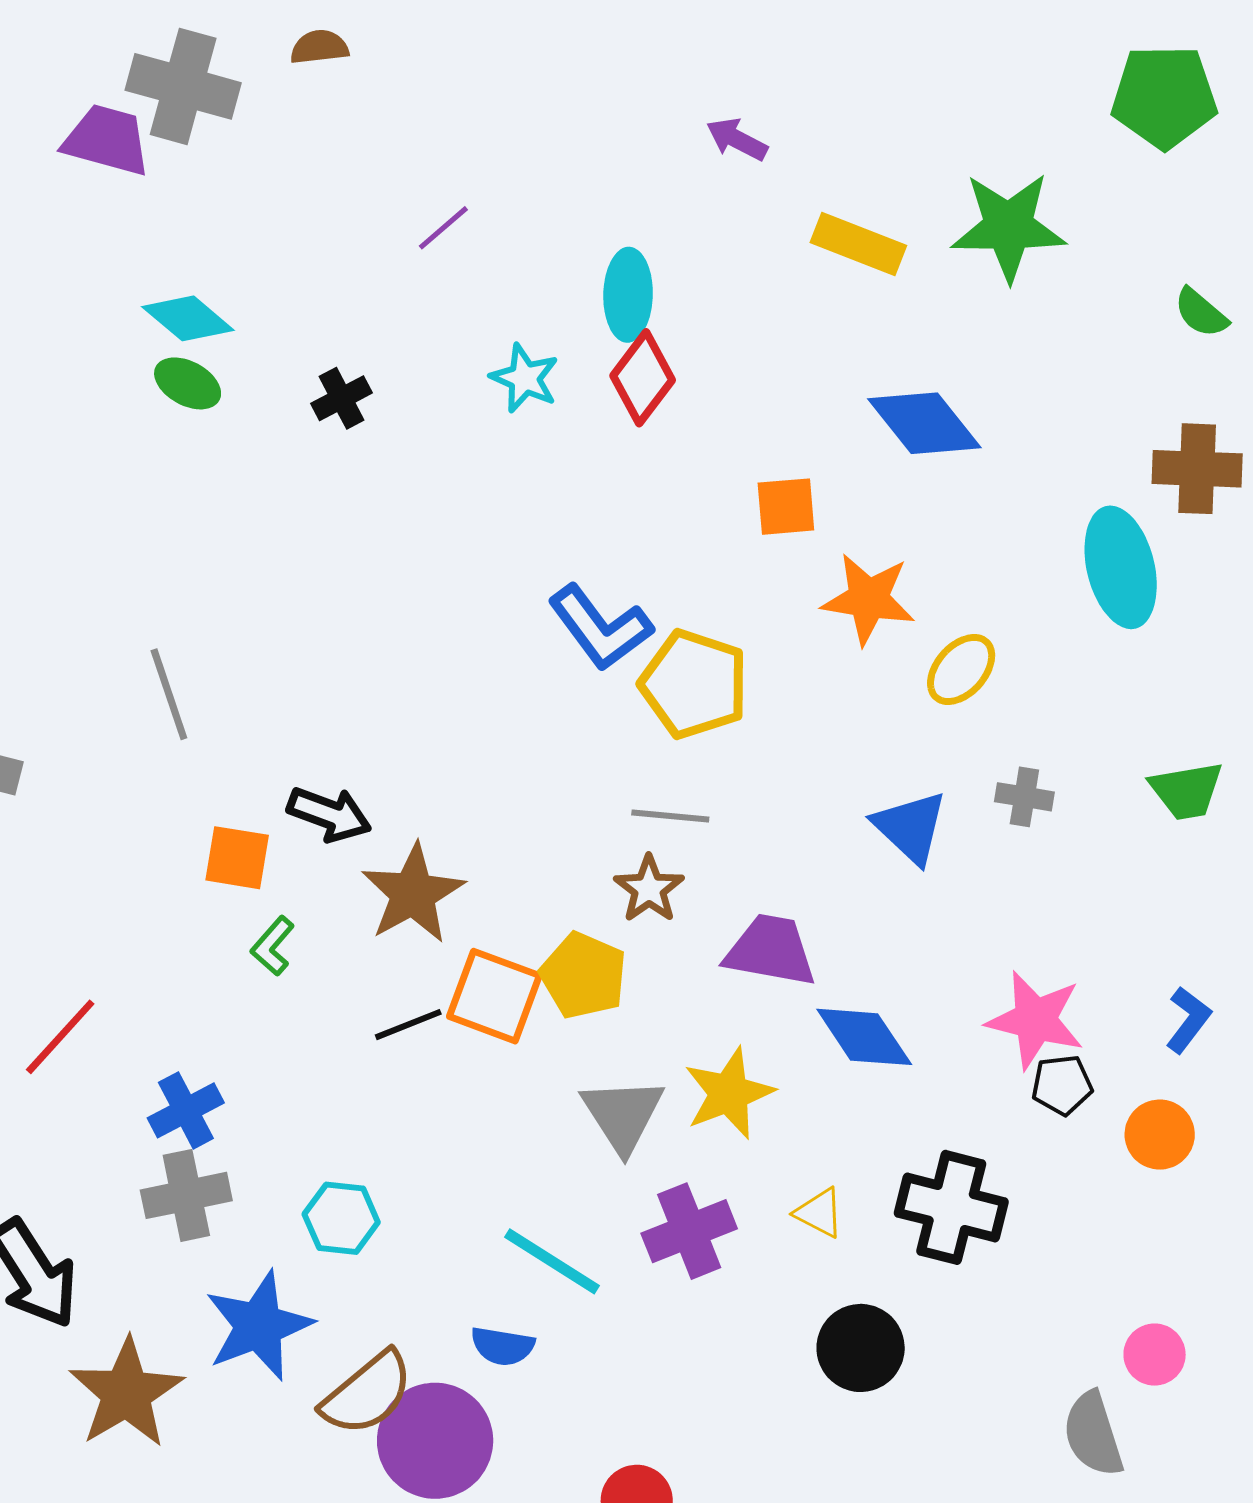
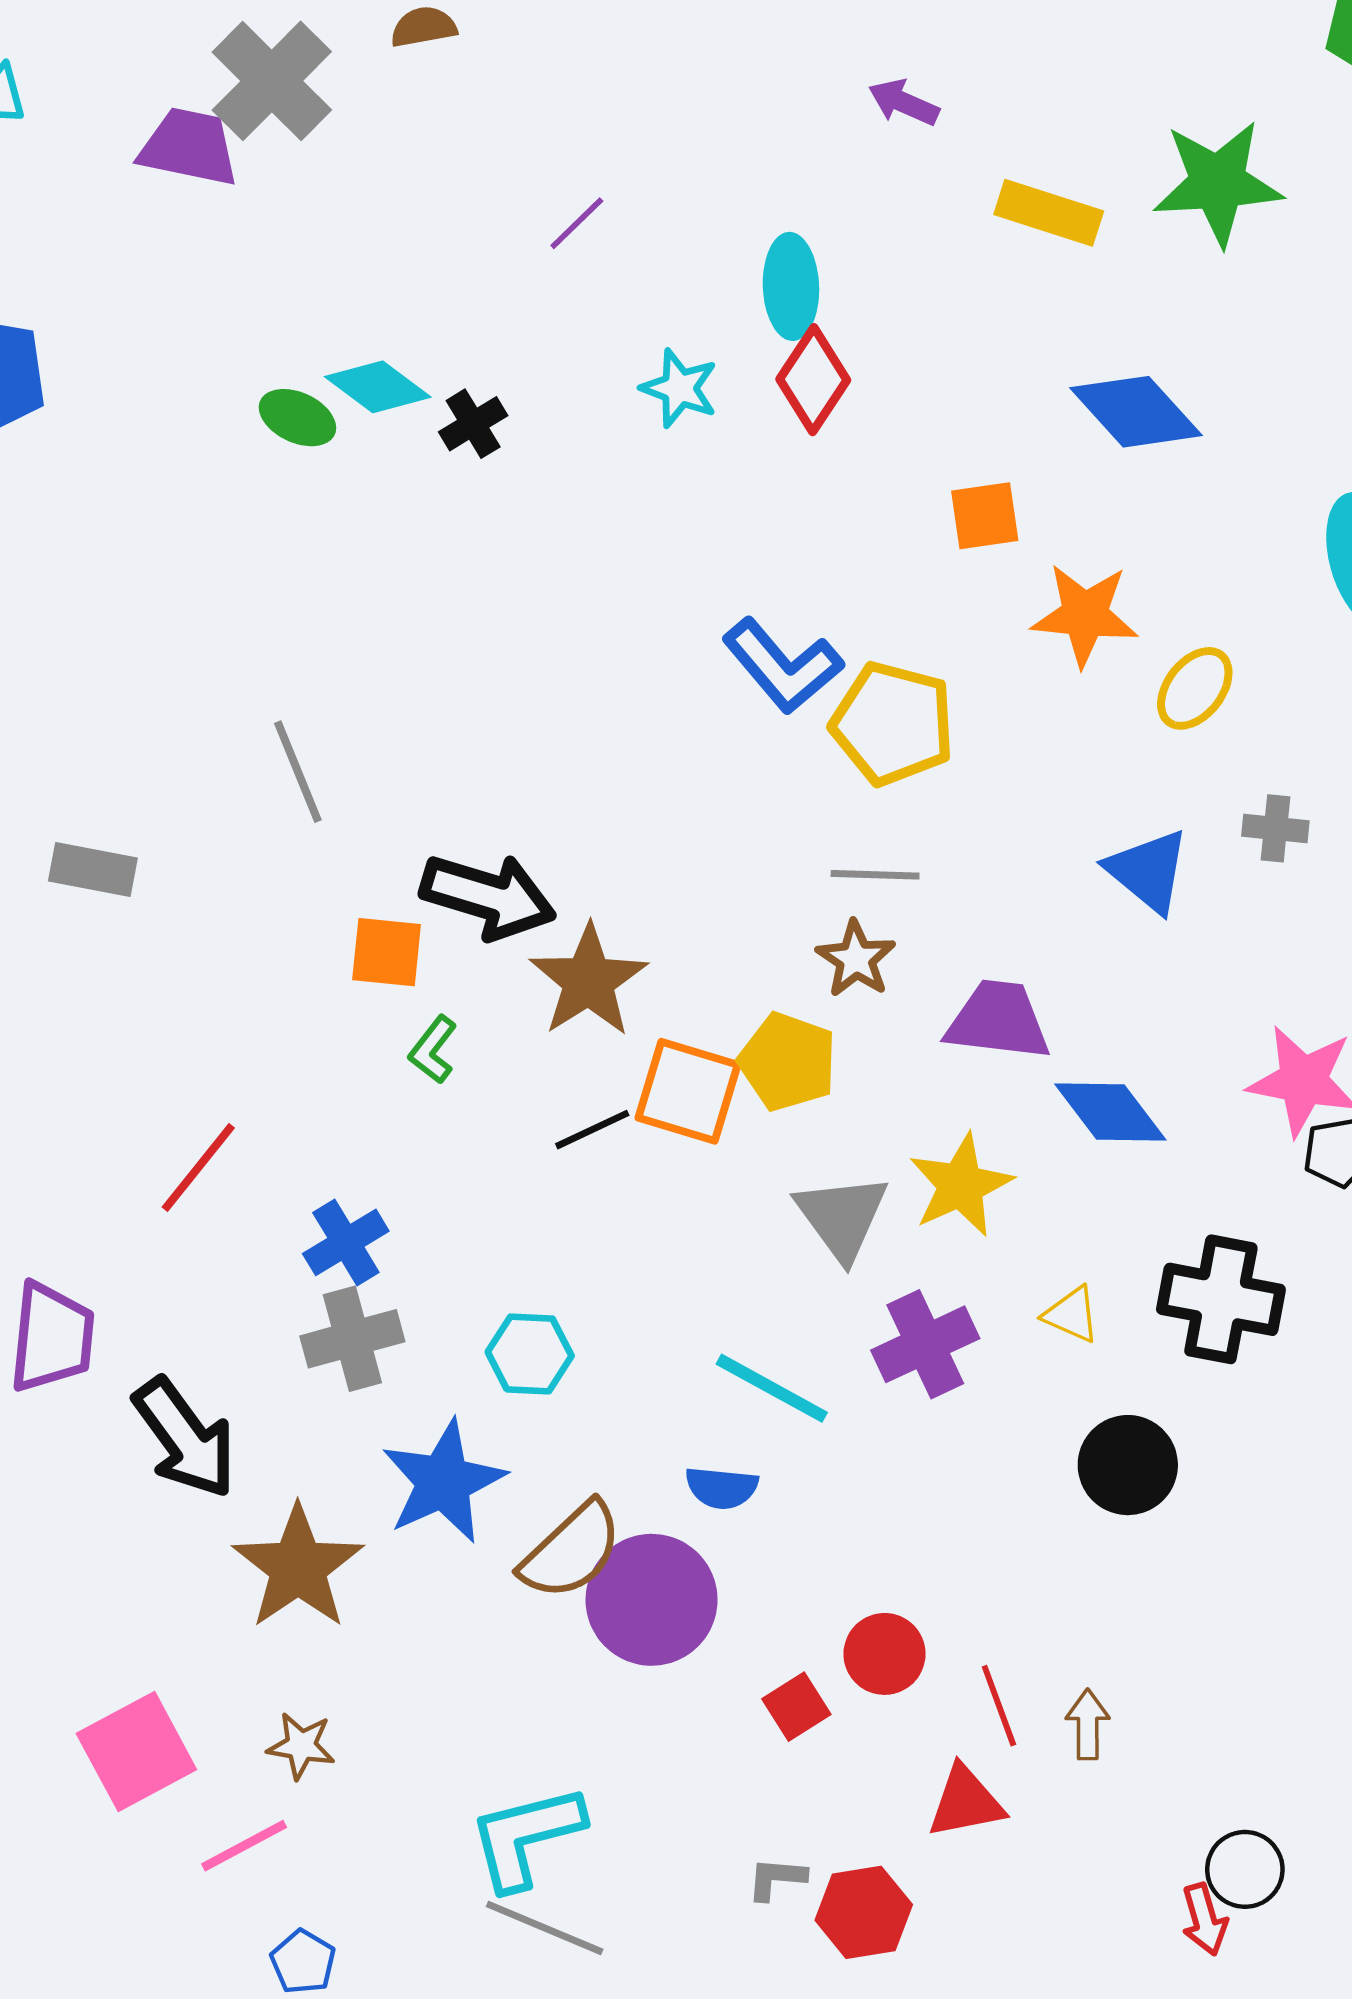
gray cross: (183, 86) -> (272, 81), turned 33
cyan diamond: (188, 318) -> (378, 387), moved
black arrow: (329, 814) -> (488, 896), size x1.4

